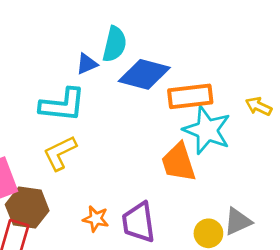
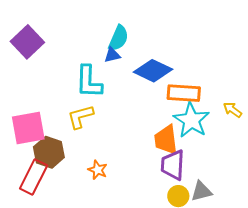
cyan semicircle: (115, 44) -> (118, 38), moved
cyan L-shape: (62, 105) -> (89, 82), turned 75
purple trapezoid: (139, 222) -> (173, 165), moved

